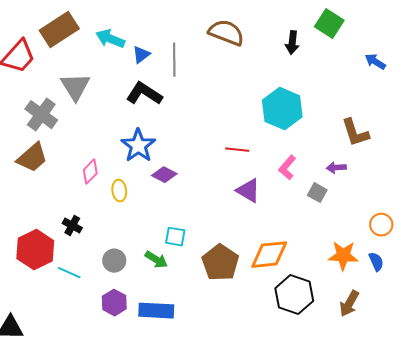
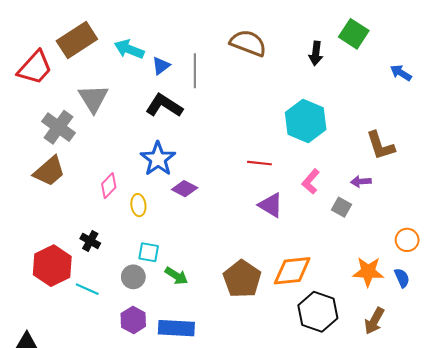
cyan square: (175, 237) -> (149, 252), moved

